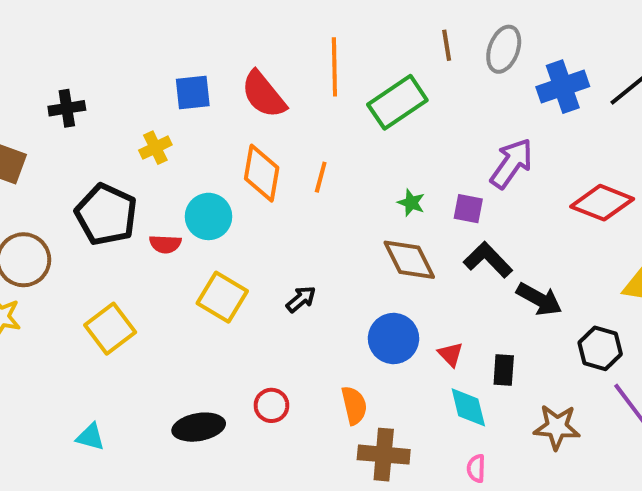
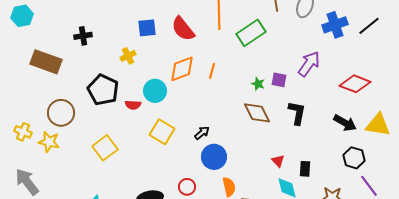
orange diamond: (262, 173) -> (182, 69), turned 60
purple square: (468, 209) -> (279, 80), moved
black L-shape: (488, 260) -> (297, 113), turned 55
black arrow: (539, 299) -> (345, 123), moved
blue circle: (394, 338) -> (214, 157), moved

